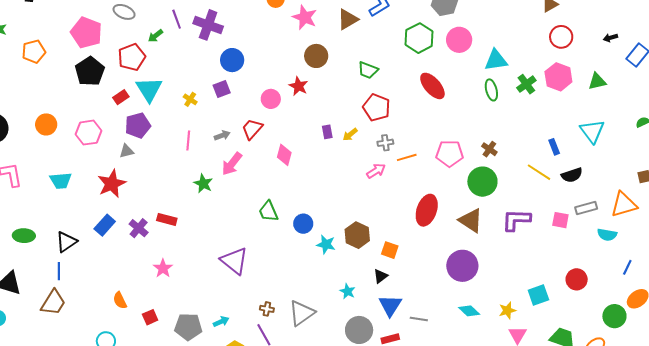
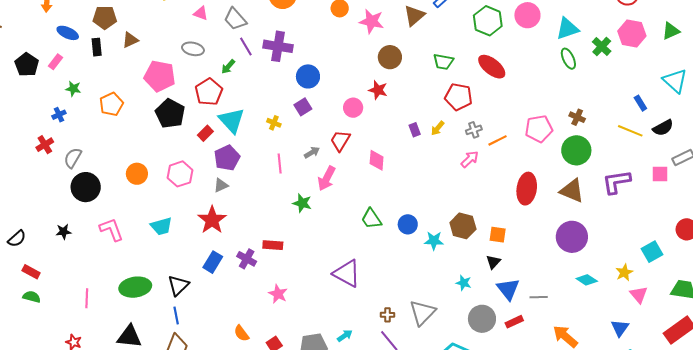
red ellipse: (432, 86) -> (492, 67), moved
green ellipse: (24, 236) -> (135, 287), size x1.4

